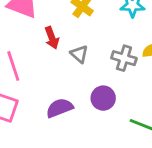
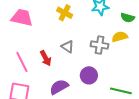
red arrow: (52, 38) -> (46, 58), moved

